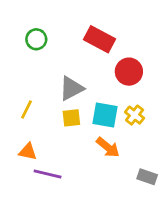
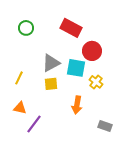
cyan square: (105, 115) -> (76, 68), moved
orange arrow: (108, 147) -> (77, 105), turned 60
purple line: (48, 174) -> (34, 124), turned -66

